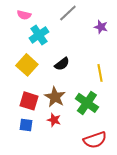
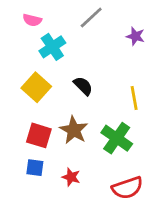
black semicircle: (62, 64) -> (83, 86), turned -98
red star: (54, 120) -> (71, 177), moved

